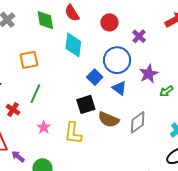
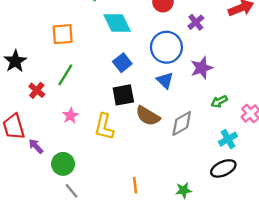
cyan diamond: (73, 45) -> (117, 23), turned -40
blue square: (95, 77) -> (122, 63), moved
green arrow: (166, 91) -> (219, 101), moved

